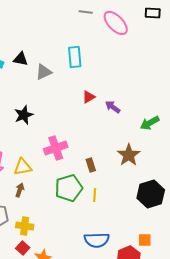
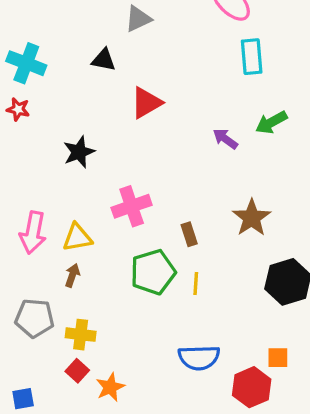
cyan rectangle: (75, 57) -> (252, 57), moved
black triangle: (21, 59) -> (104, 60), moved
gray triangle: (44, 72) -> (138, 19), moved
red triangle: (89, 97) -> (146, 103), moved, size x1.5
green arrow: (150, 123) -> (271, 122), moved

